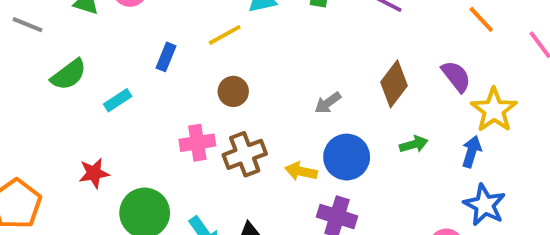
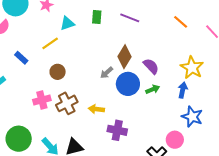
blue rectangle: (166, 57) -> (21, 58), turned -64
purple semicircle: (456, 76) -> (151, 66), moved
brown diamond: (394, 84) -> (125, 57), moved
blue circle: (347, 157) -> (128, 84), moved

